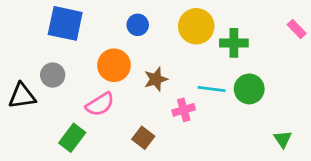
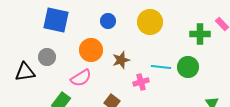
green cross: (234, 43) -> (200, 34), moved

